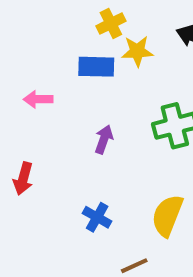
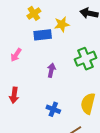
yellow cross: (111, 23) -> (34, 13), moved
pink arrow: (38, 99) -> (16, 55), turned -48

